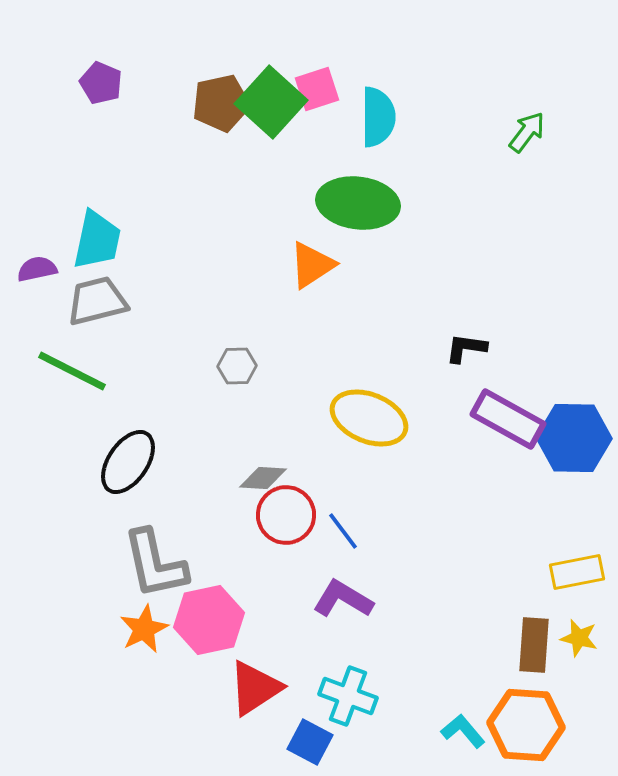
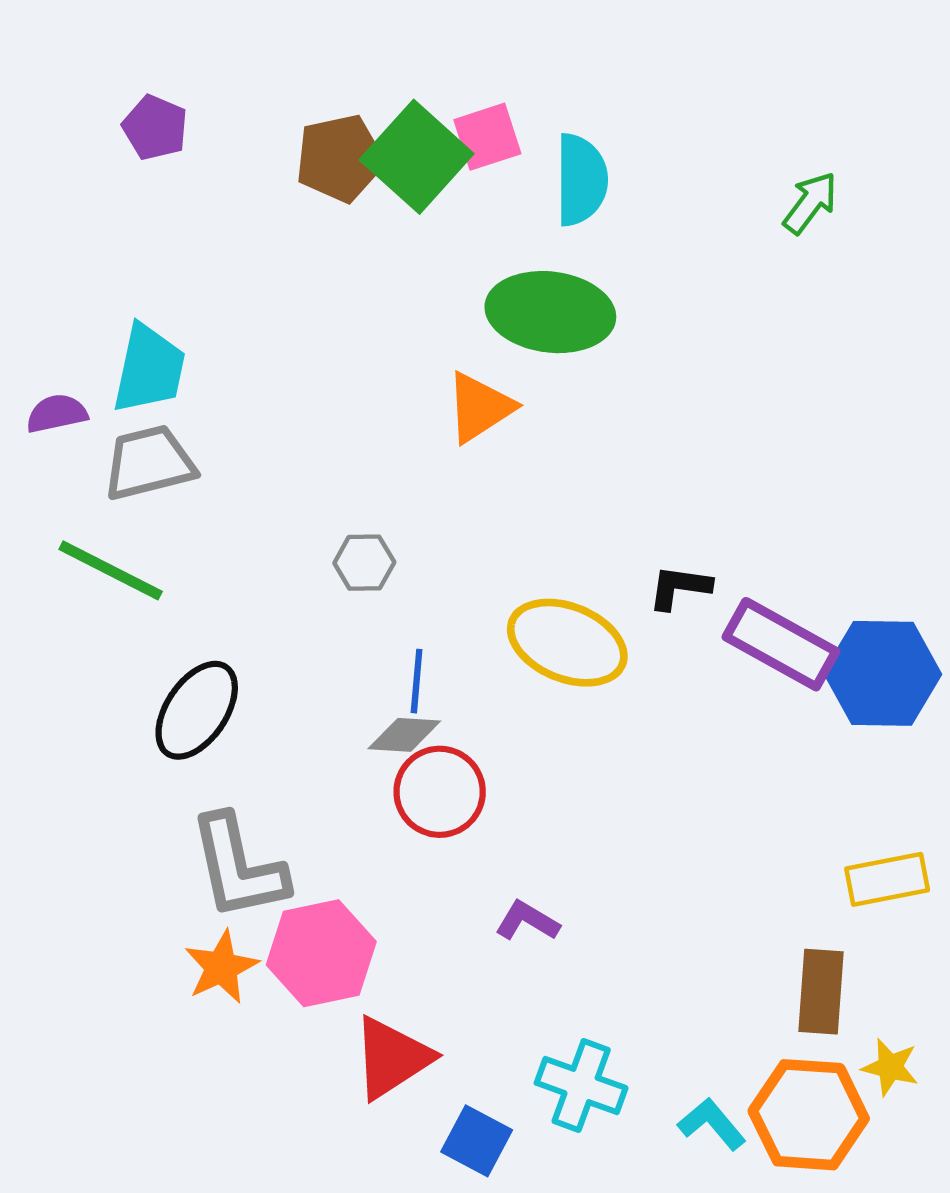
black L-shape: (466, 348) -> (680, 587), moved
blue line: (343, 531) -> (417, 681), moved, turned 42
purple L-shape: (343, 599) -> (527, 921), size x0.7
yellow star: (579, 638) -> (890, 1067), moved
cyan cross: (348, 696) -> (581, 1085), moved

